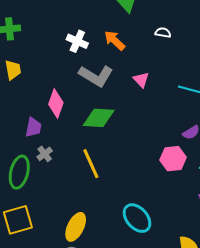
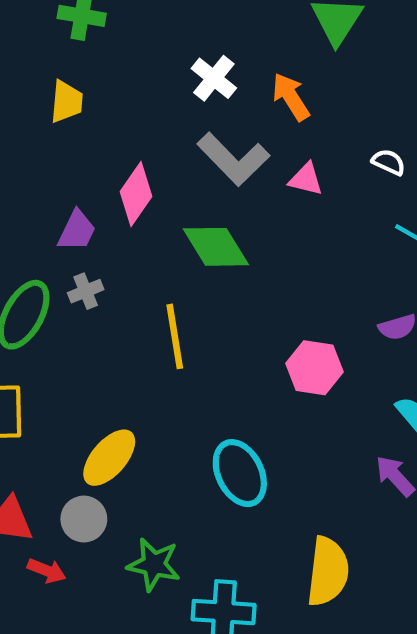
white semicircle: (163, 33) -> (389, 162), moved
pink triangle: (141, 80) -> (306, 179), moved, turned -48
green diamond: (99, 118) -> (216, 247), turned 40
pink hexagon: (173, 159) -> (314, 368), moved

